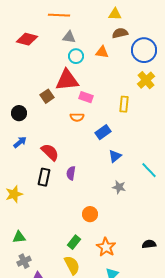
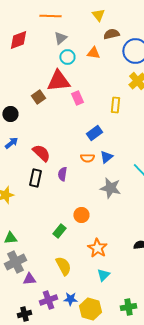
yellow triangle: (115, 14) -> (98, 15), moved, turned 48
gray triangle: (69, 37) -> (60, 38), turned -48
red diamond: (27, 39) -> (18, 40), turned -35
pink rectangle: (86, 97) -> (77, 98), turned 48
orange semicircle: (77, 117) -> (87, 158), moved
gray star: (119, 187) -> (110, 188), size x1.5
green rectangle: (74, 242) -> (59, 231), moved
gray cross: (24, 261) -> (15, 262), size x1.5

